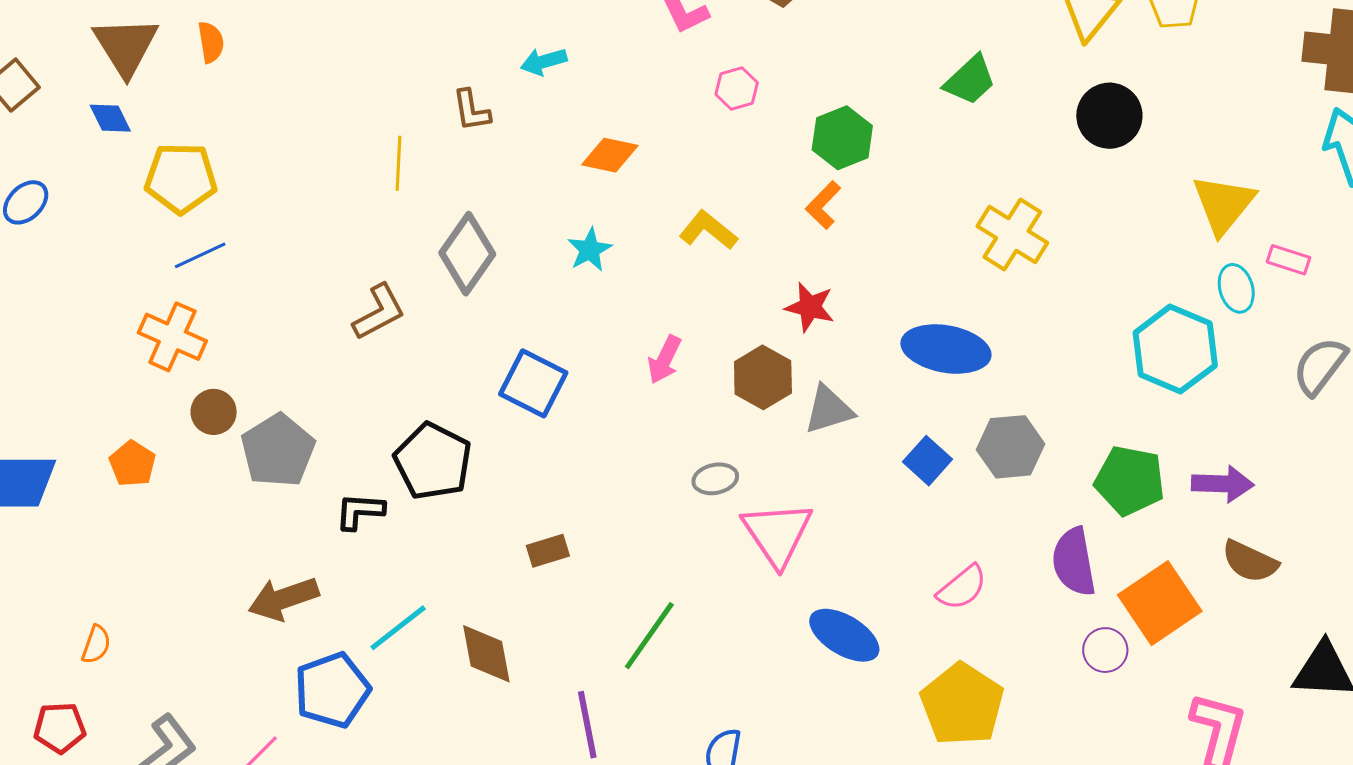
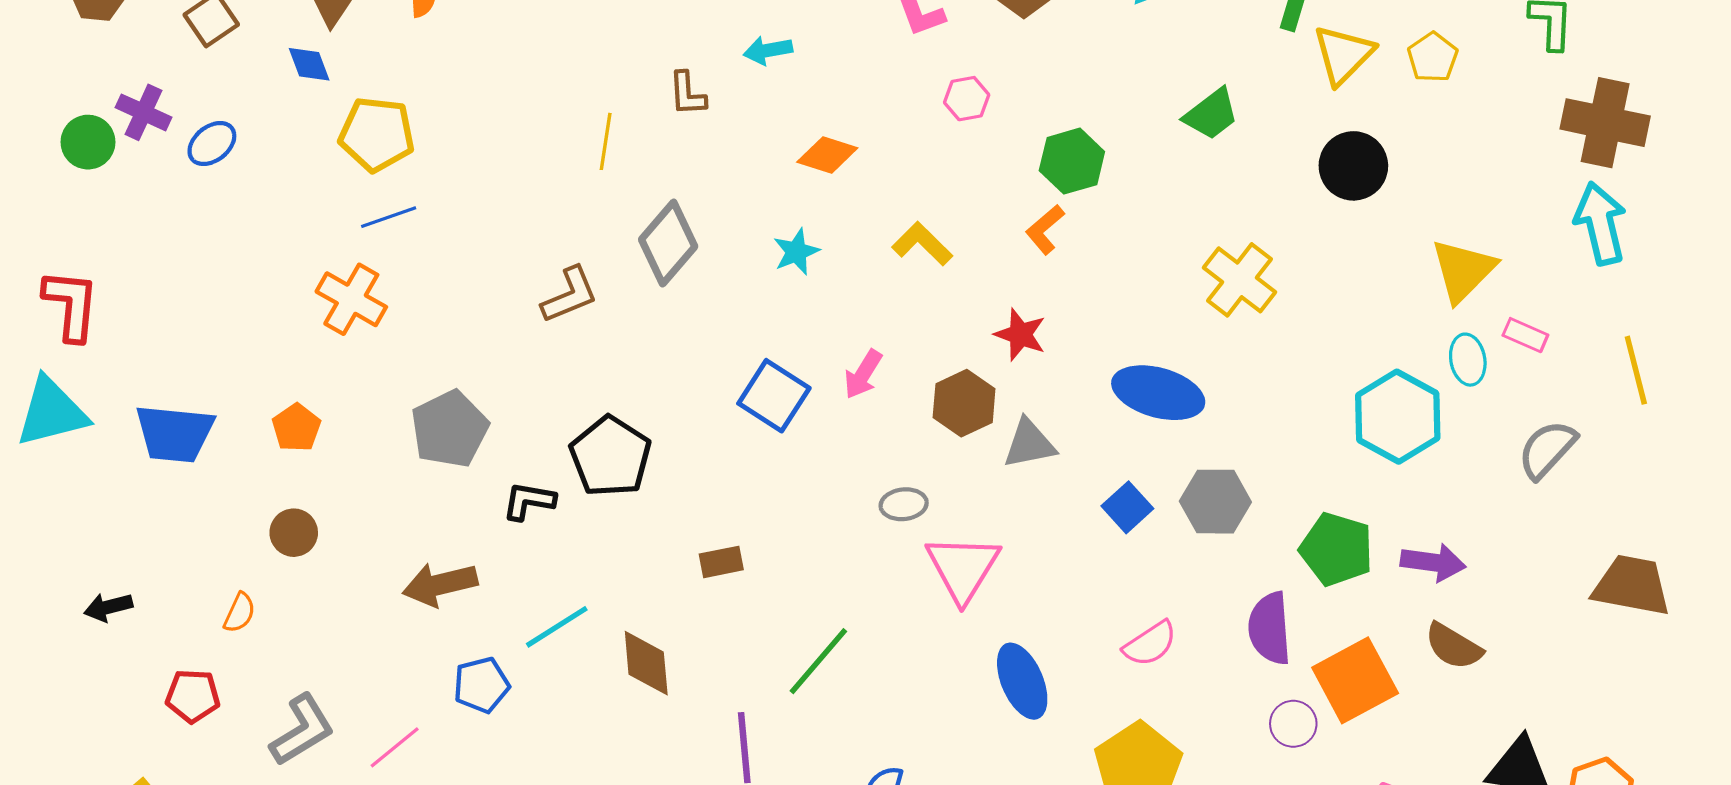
blue square: (533, 383) -> (774, 396), moved
brown circle: (214, 412) -> (294, 533), moved
blue ellipse: (844, 635) -> (1022, 681), turned 30
blue pentagon: (332, 690) -> (481, 685), size x0.7

